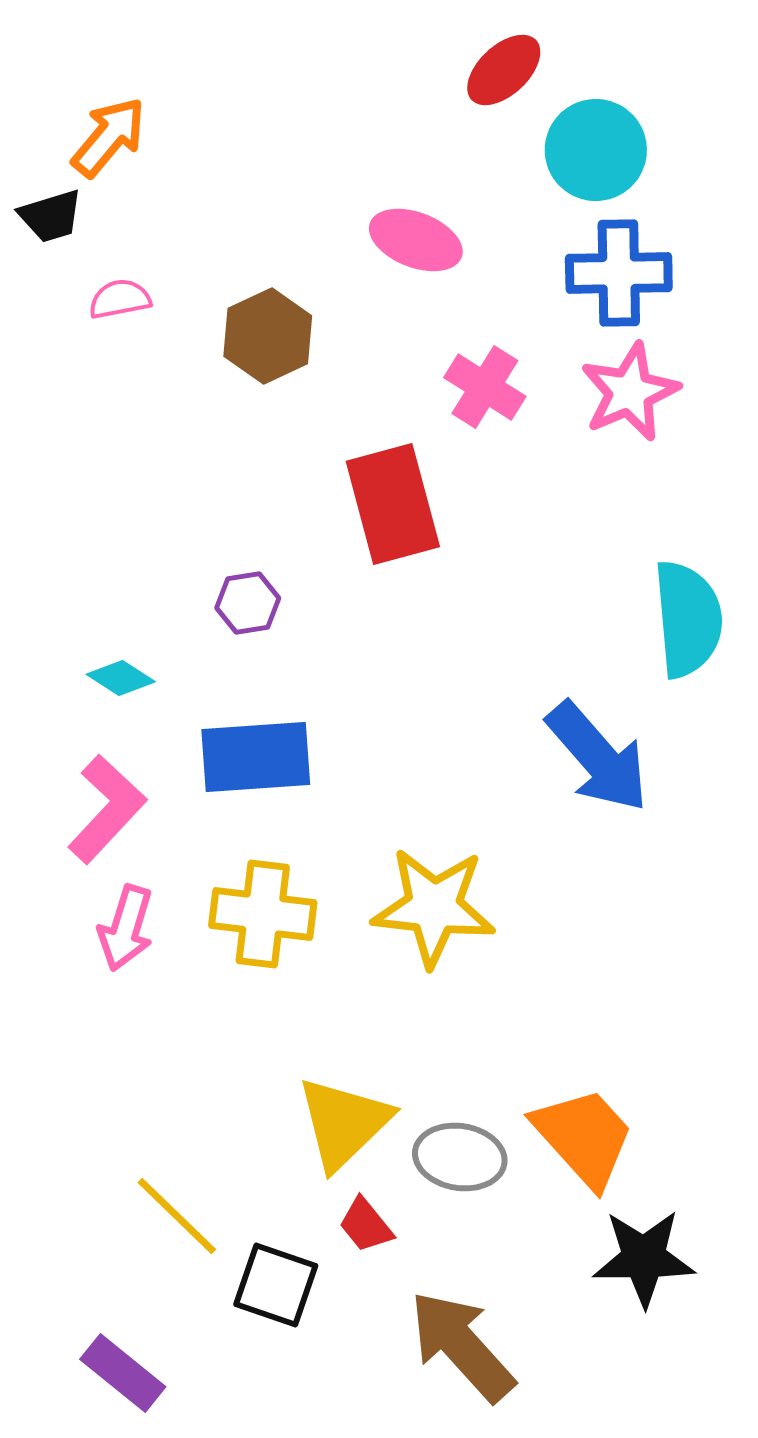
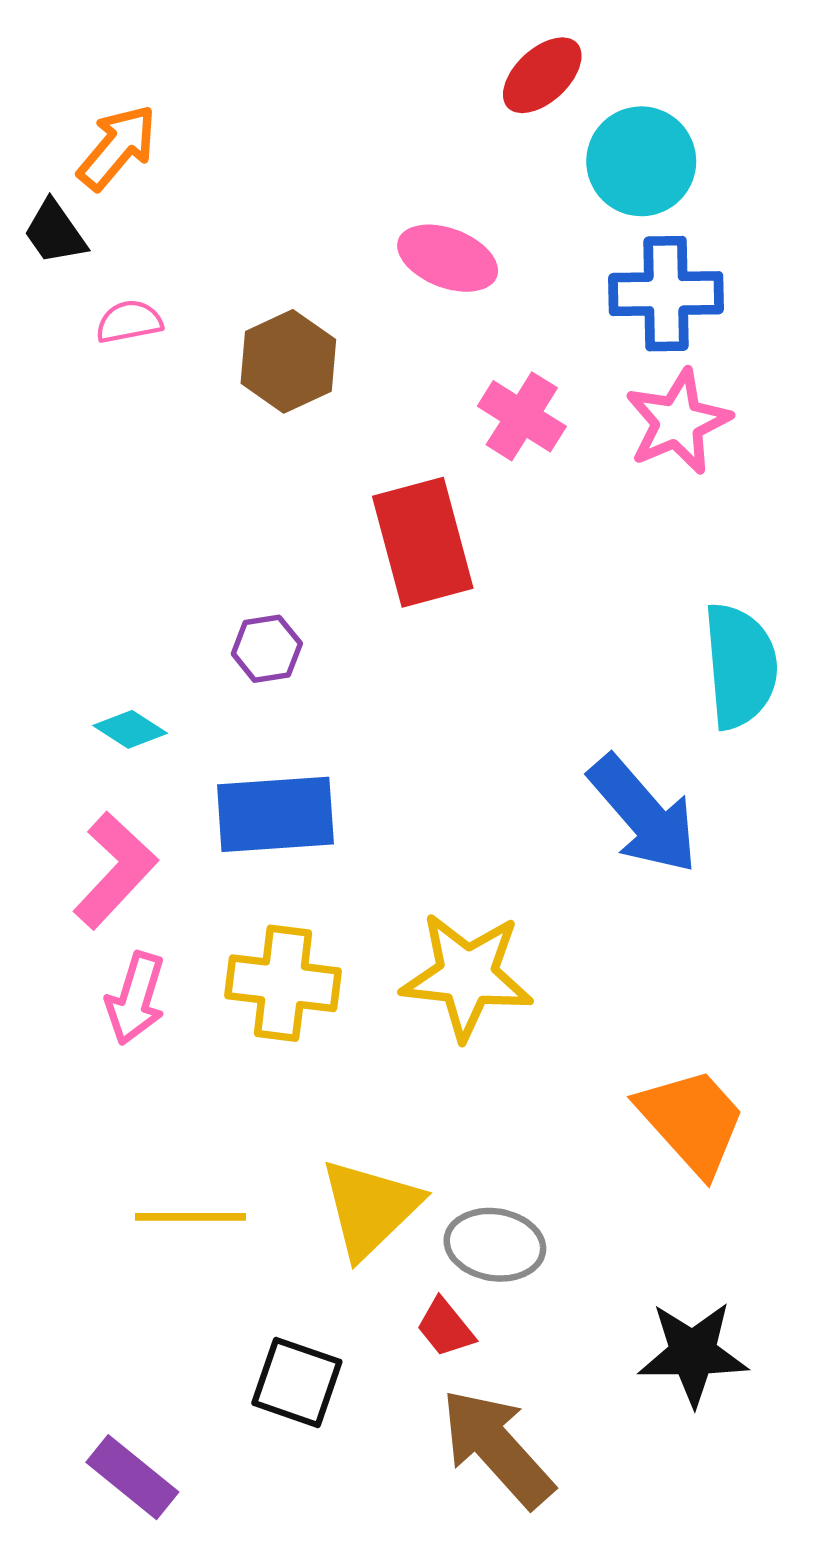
black trapezoid: (51, 216) -> (55, 232), turned 72
orange trapezoid: (584, 1137) -> (692, 1121), moved
yellow line: (177, 1216) -> (190, 1217), moved, turned -44
red trapezoid: (366, 1225) -> (445, 1328), moved

